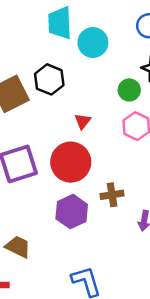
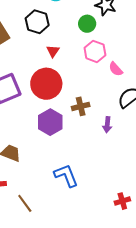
black hexagon: (49, 79) -> (37, 22), moved

